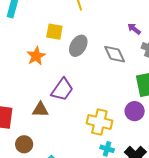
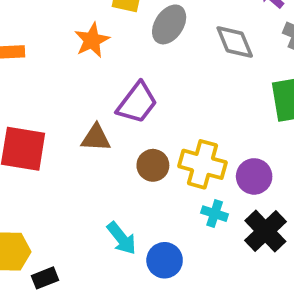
purple circle: (135, 111) -> (254, 176), moved
brown circle: (24, 144) -> (153, 165), moved

